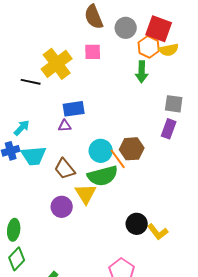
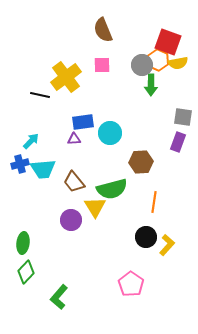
gray circle: (126, 28) -> (142, 65), moved
cyan circle: (101, 151) -> (110, 133), moved
orange line: (118, 159) -> (154, 202), moved, turned 45
yellow L-shape: (158, 232) -> (167, 245), turned -100

